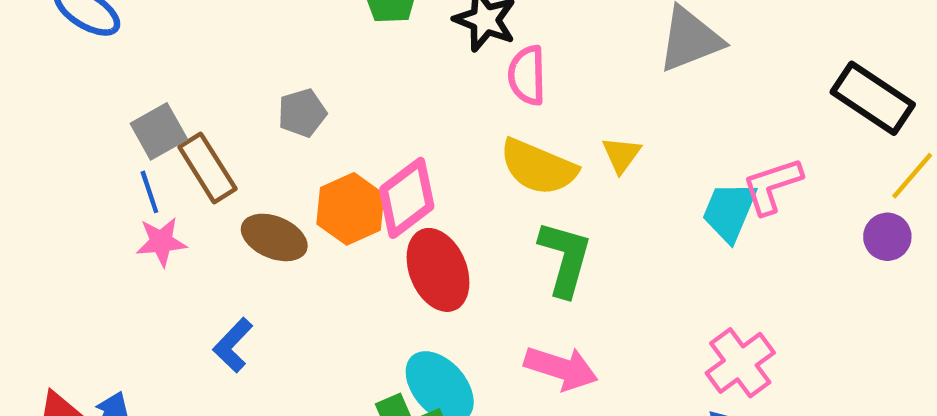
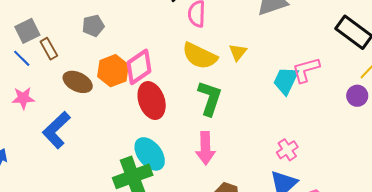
brown rectangle: (207, 168) -> (49, 49), size x0.7
blue line: (149, 192) -> (22, 58), turned -30
pink star: (161, 242) -> (23, 98), moved
blue L-shape: (233, 345) -> (56, 130), size x1.5
pink cross: (740, 363) -> (287, 150), size x0.7
pink arrow: (561, 368) -> (205, 148), turned 68

